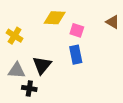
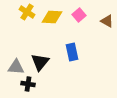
pink square: (77, 30) -> (79, 15), moved, turned 32
yellow cross: (15, 36) -> (27, 12), moved

